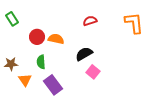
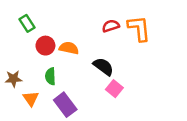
green rectangle: (12, 19) -> (27, 23), moved
orange L-shape: (134, 23) -> (139, 28), moved
black semicircle: (84, 54) -> (103, 66), turned 66

